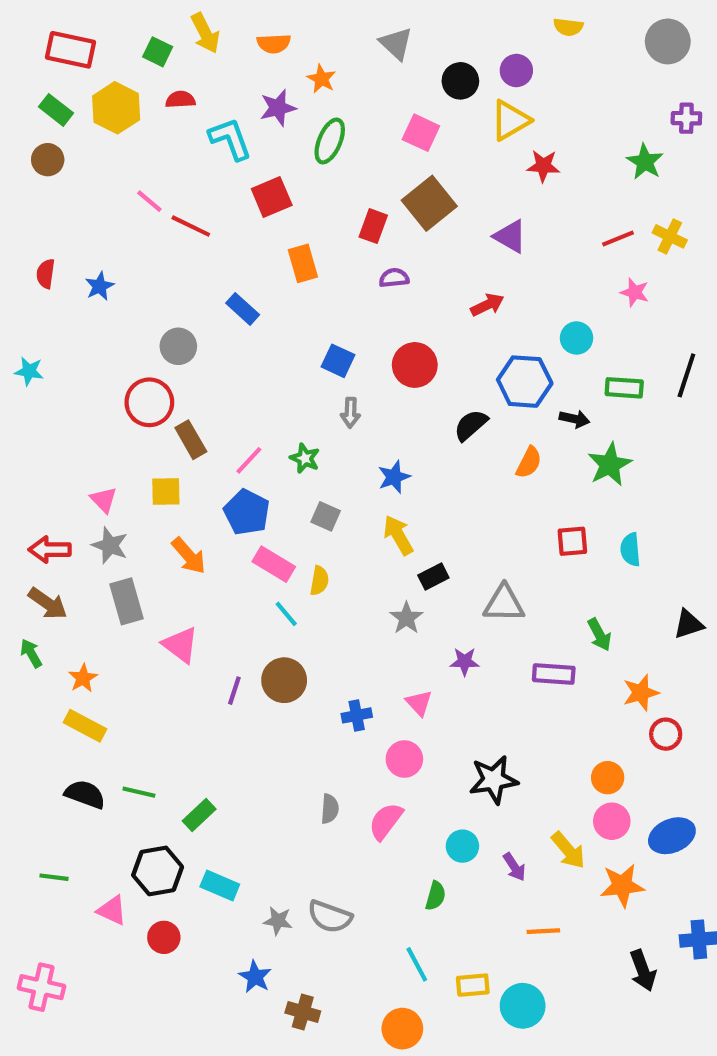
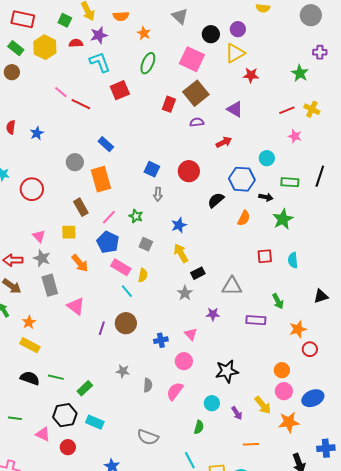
purple star: (278, 108) -> (99, 35), moved
pink square: (421, 133) -> (192, 59), size x1.4
orange rectangle: (303, 263) -> (101, 179), moved, size x1.4
purple semicircle: (394, 278) -> (197, 122), moved
red circle: (149, 402) -> (32, 189), moved
gray star: (278, 921) -> (123, 371), moved

